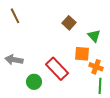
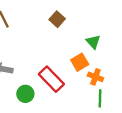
brown square: (69, 23) -> (57, 19), moved
orange square: (82, 54) -> (80, 62), turned -35

